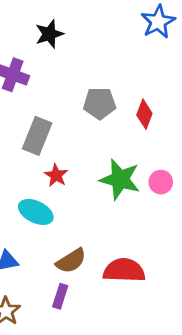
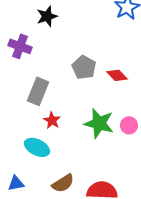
gray pentagon: (100, 103) -> (84, 67), turned 30
red diamond: (144, 114) -> (117, 75), turned -65

